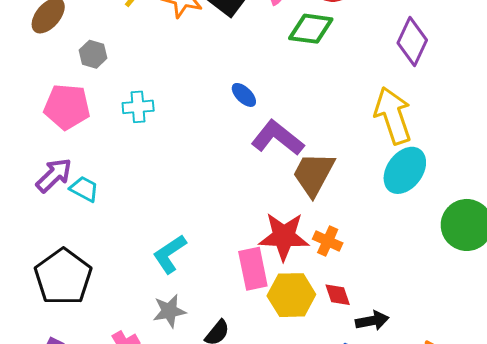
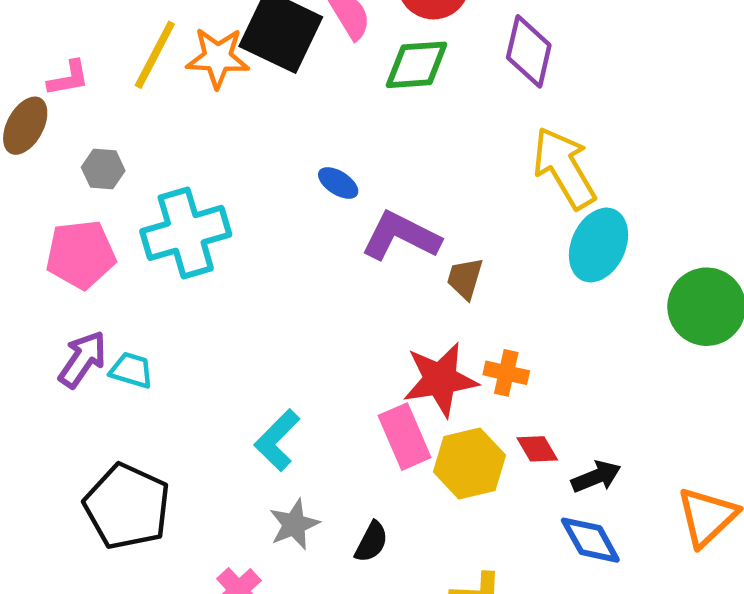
purple diamond: (412, 42) -> (529, 51), moved
cyan cross: (138, 107) -> (186, 233), size x1.8
brown trapezoid: (313, 174) -> (465, 278), size x0.6

